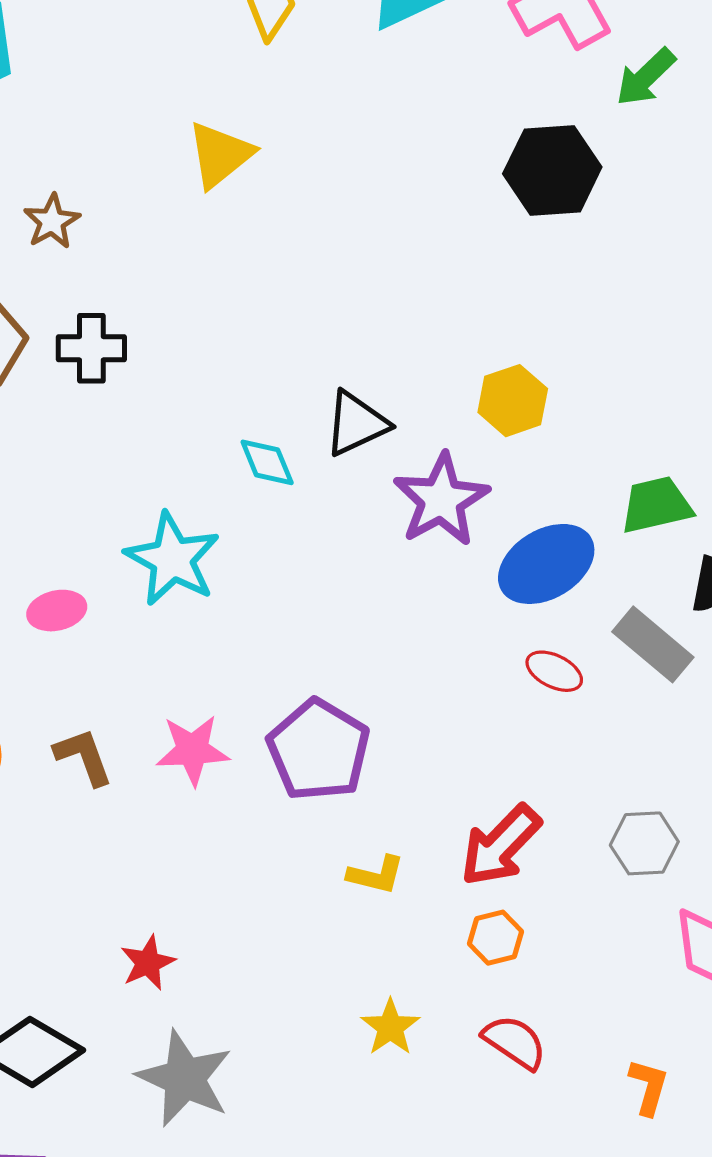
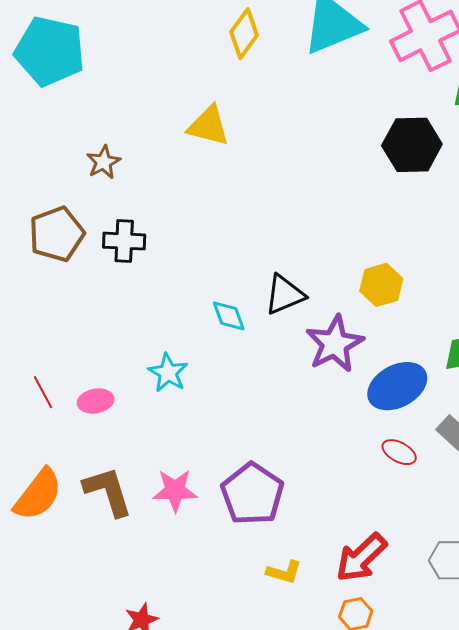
yellow triangle: (220, 155) -> (208, 126), turned 51
cyan star: (172, 559) -> (168, 373), size x0.7
brown L-shape: (84, 757) -> (108, 491), size x1.4

